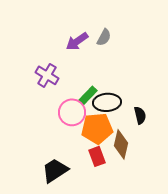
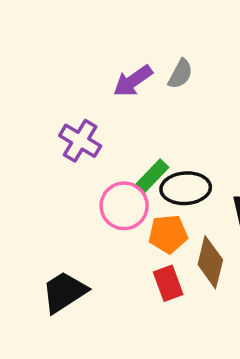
orange pentagon: (97, 128) -> (168, 234), size x0.7
black trapezoid: (55, 170) -> (64, 292), moved

